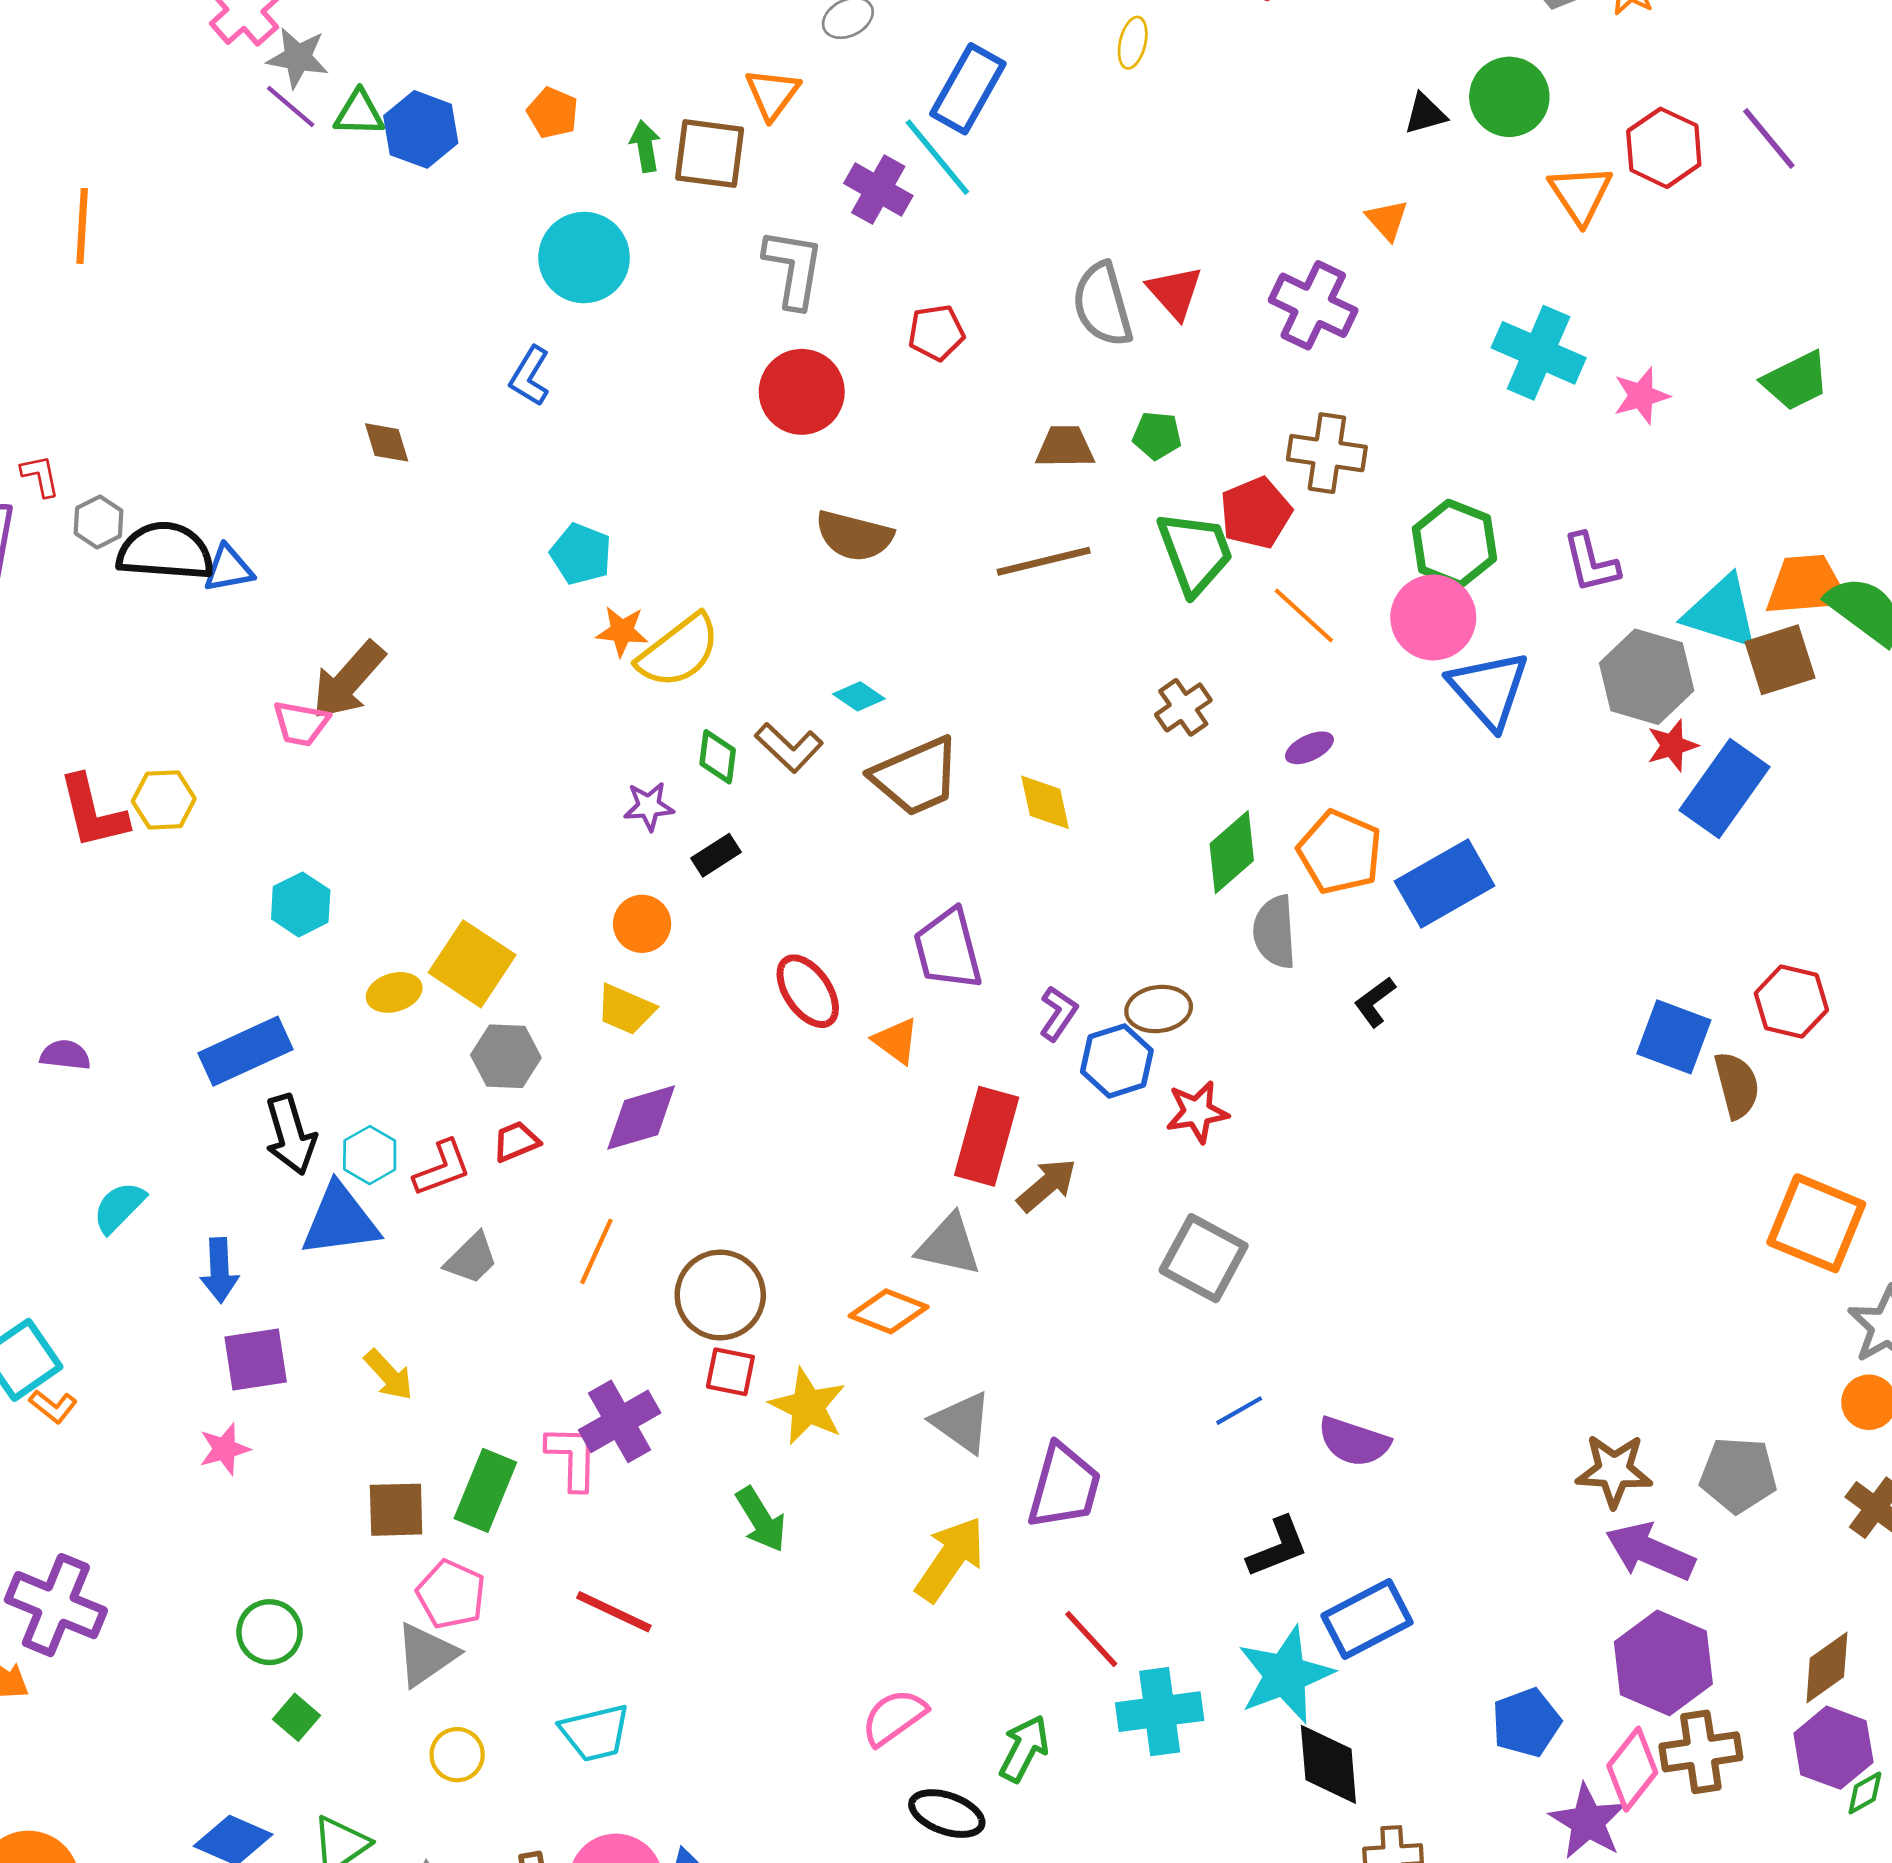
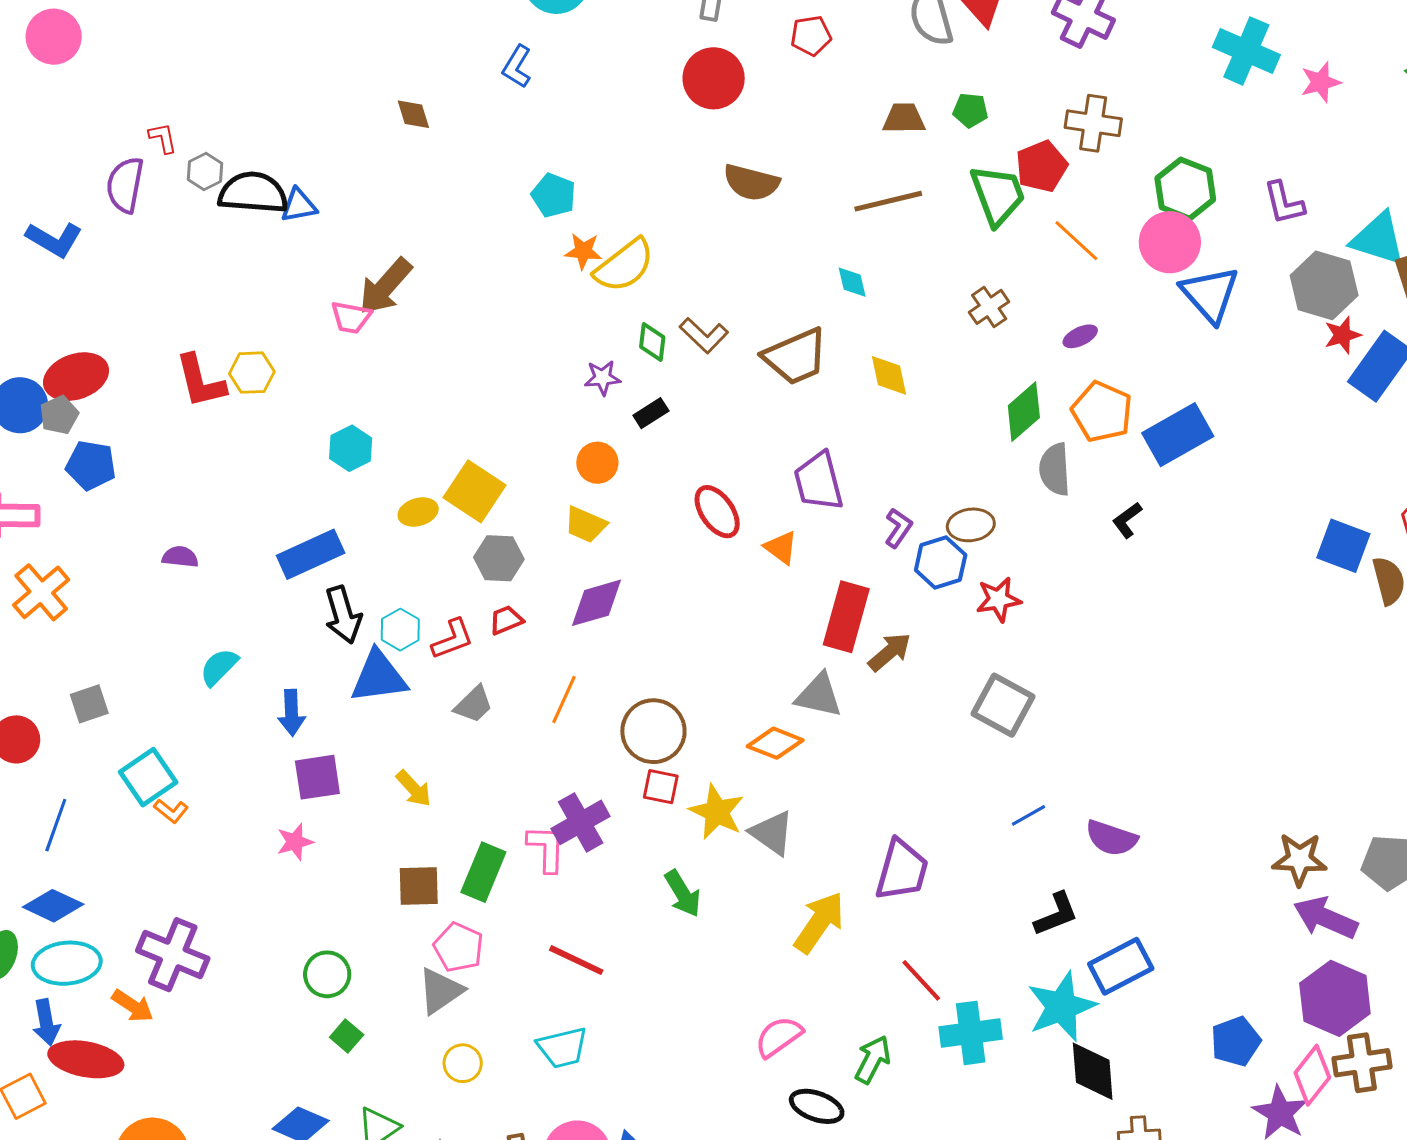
cyan diamond: (859, 696) -> (852, 282), moved, turned 42
gray triangle: (962, 1422) -> (772, 833), moved

